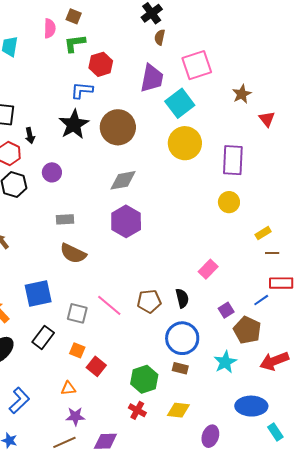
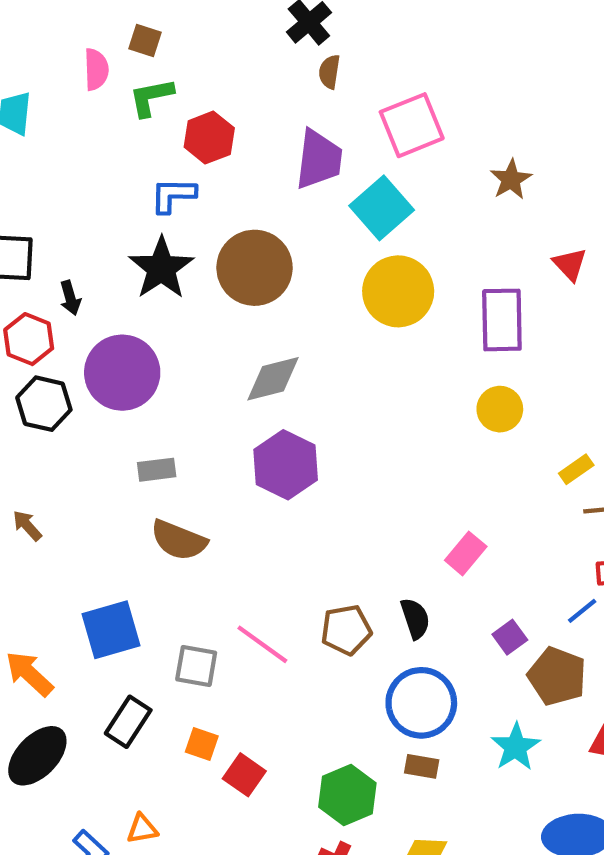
red triangle: (267, 119) -> (570, 264), moved
purple circle: (52, 172) -> (122, 373), size x1.8
orange triangle: (68, 388) -> (142, 829), moved

